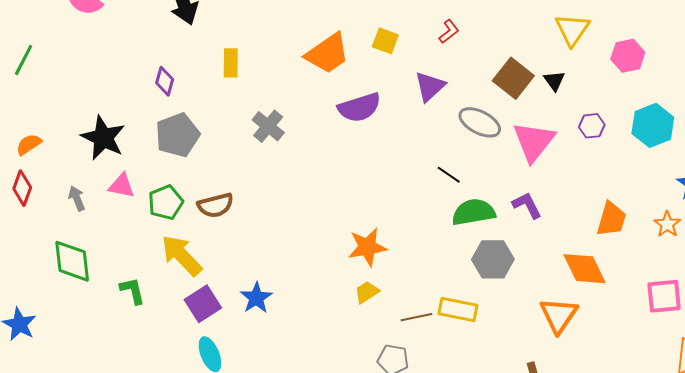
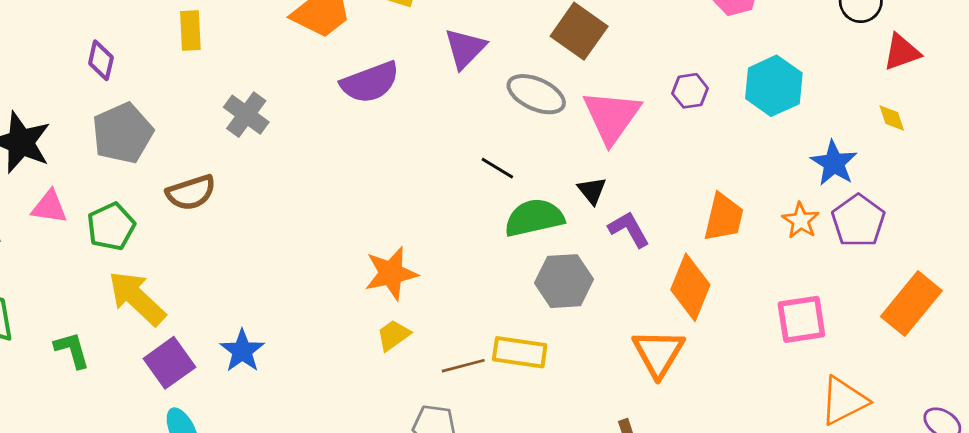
black triangle: (554, 81) -> (592, 191), moved
brown semicircle: (216, 205) -> (191, 193), moved
purple L-shape: (527, 205) -> (629, 229), moved
orange diamond: (585, 269) -> (690, 287), turned 51

